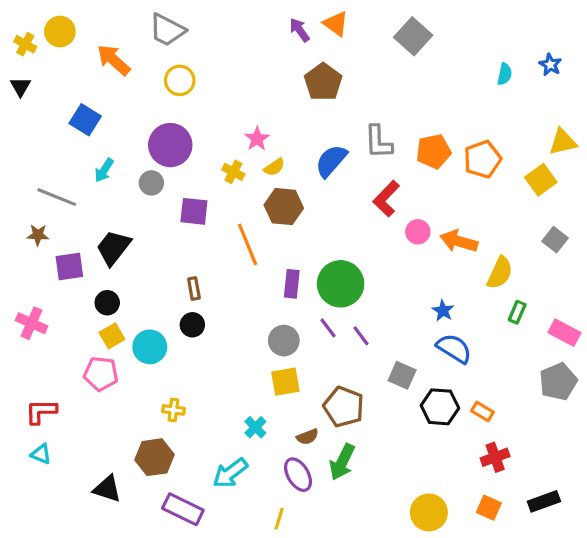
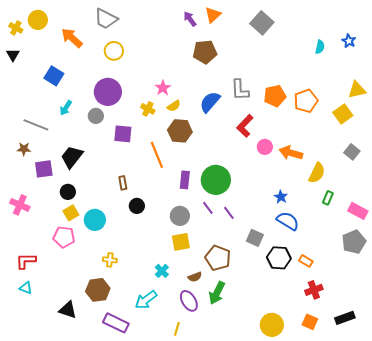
orange triangle: (336, 24) -> (213, 15), turned 42
brown pentagon: (323, 82) -> (205, 52), turned 30
black circle: (192, 325) -> (137, 206), moved

